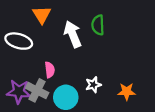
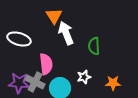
orange triangle: (42, 15) -> (54, 16), moved
green semicircle: (98, 25) -> (94, 46), moved
pink semicircle: (50, 70) -> (46, 64), size x1.5

